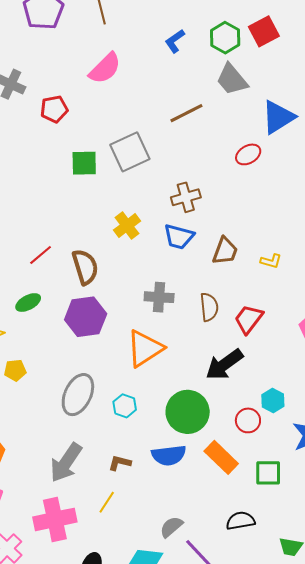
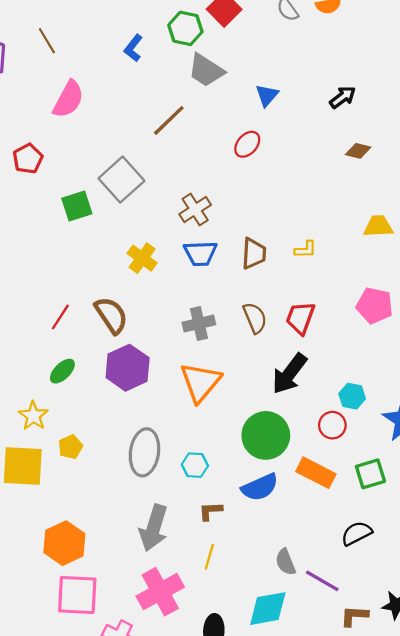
blue triangle: (278, 117) -> (267, 95), size x0.6
cyan hexagon: (125, 406) -> (195, 465), moved
gray semicircle: (171, 527) -> (286, 562), turned -55

